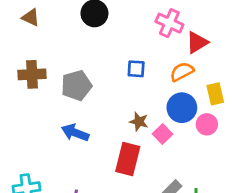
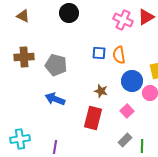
red triangle: (197, 42) -> (146, 17), moved
orange semicircle: (182, 72) -> (119, 55), moved, turned -72
gray pentagon: (76, 85) -> (56, 65), turned 30
pink square: (162, 134) -> (127, 111), moved

